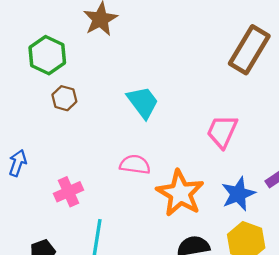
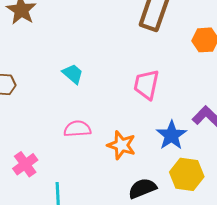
cyan trapezoid: (143, 102) -> (73, 74), size x0.7
orange star: (180, 193) -> (121, 145), size x0.7

